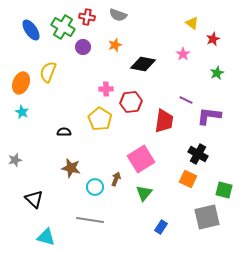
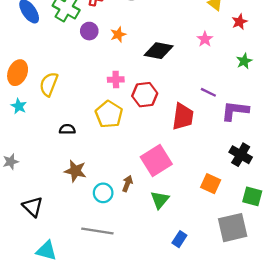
orange star: (115, 45) -> (118, 34), moved
yellow semicircle: (48, 72) -> (49, 84), moved
black cross: (198, 154) -> (241, 155), moved

